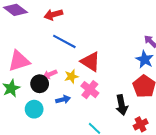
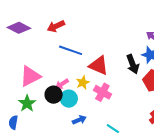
blue arrow: (63, 99) -> (79, 120), moved
black arrow: (122, 105) -> (133, 64), moved
cyan circle: (34, 109) -> (69, 99), moved

